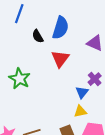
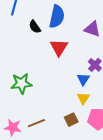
green star: (20, 79) -> (21, 83), moved, turned -30
yellow triangle: (80, 111) -> (83, 98), turned -40

